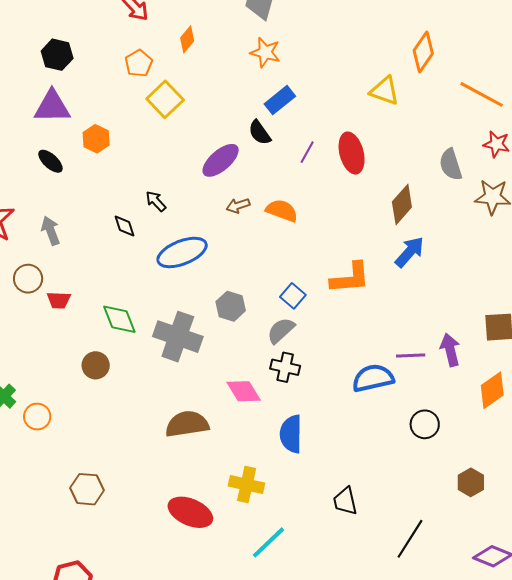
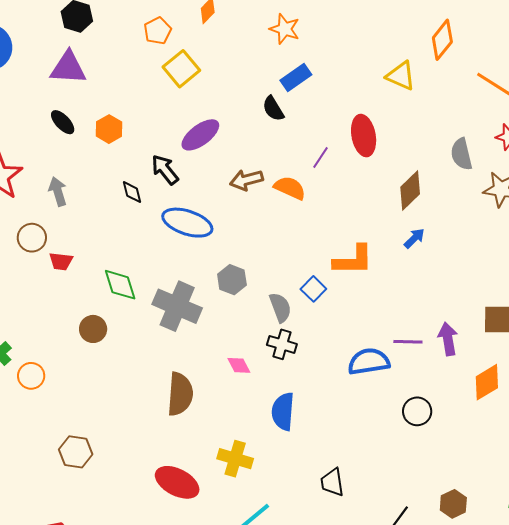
orange hexagon: (96, 139) -> (109, 129), moved
purple line: (307, 152) -> (321, 157), moved
purple ellipse: (221, 160) -> (200, 135), moved
black arrow: (156, 201) -> (165, 170), size x1.4
brown arrow: (238, 206) -> (246, 180), size x1.4
blue ellipse: (182, 252) -> (187, 223), turned 36
blue arrow: (410, 252) -> (414, 238), size x0.7
blue square: (293, 296) -> (313, 289), moved
gray semicircle: (281, 330) -> (280, 307), turned 108
pink diamond: (244, 391) -> (239, 365), size x0.7
brown semicircle: (187, 424) -> (180, 394), turned 99
brown hexagon: (471, 482) -> (453, 504), moved

